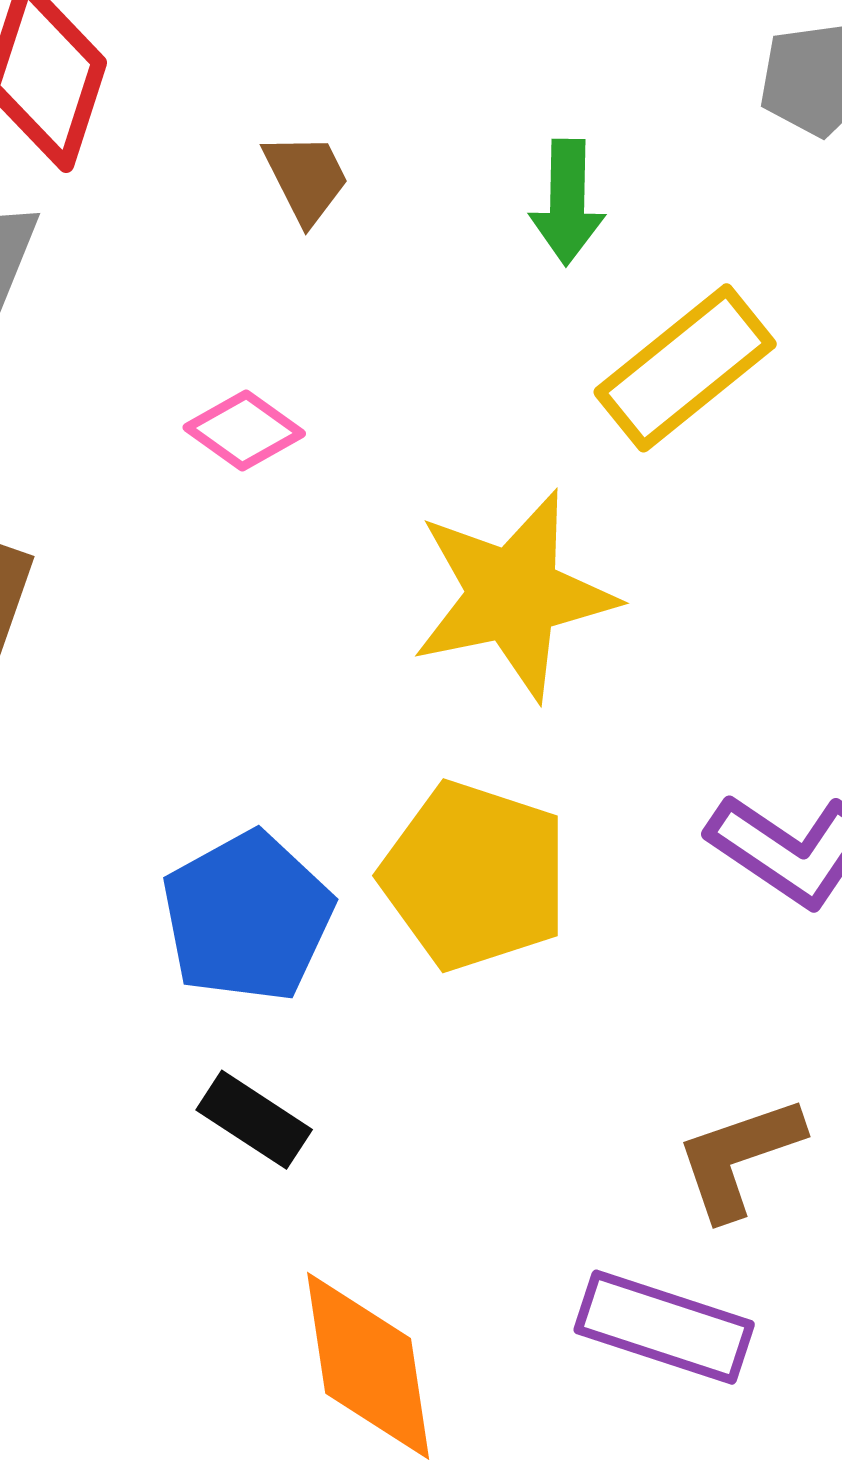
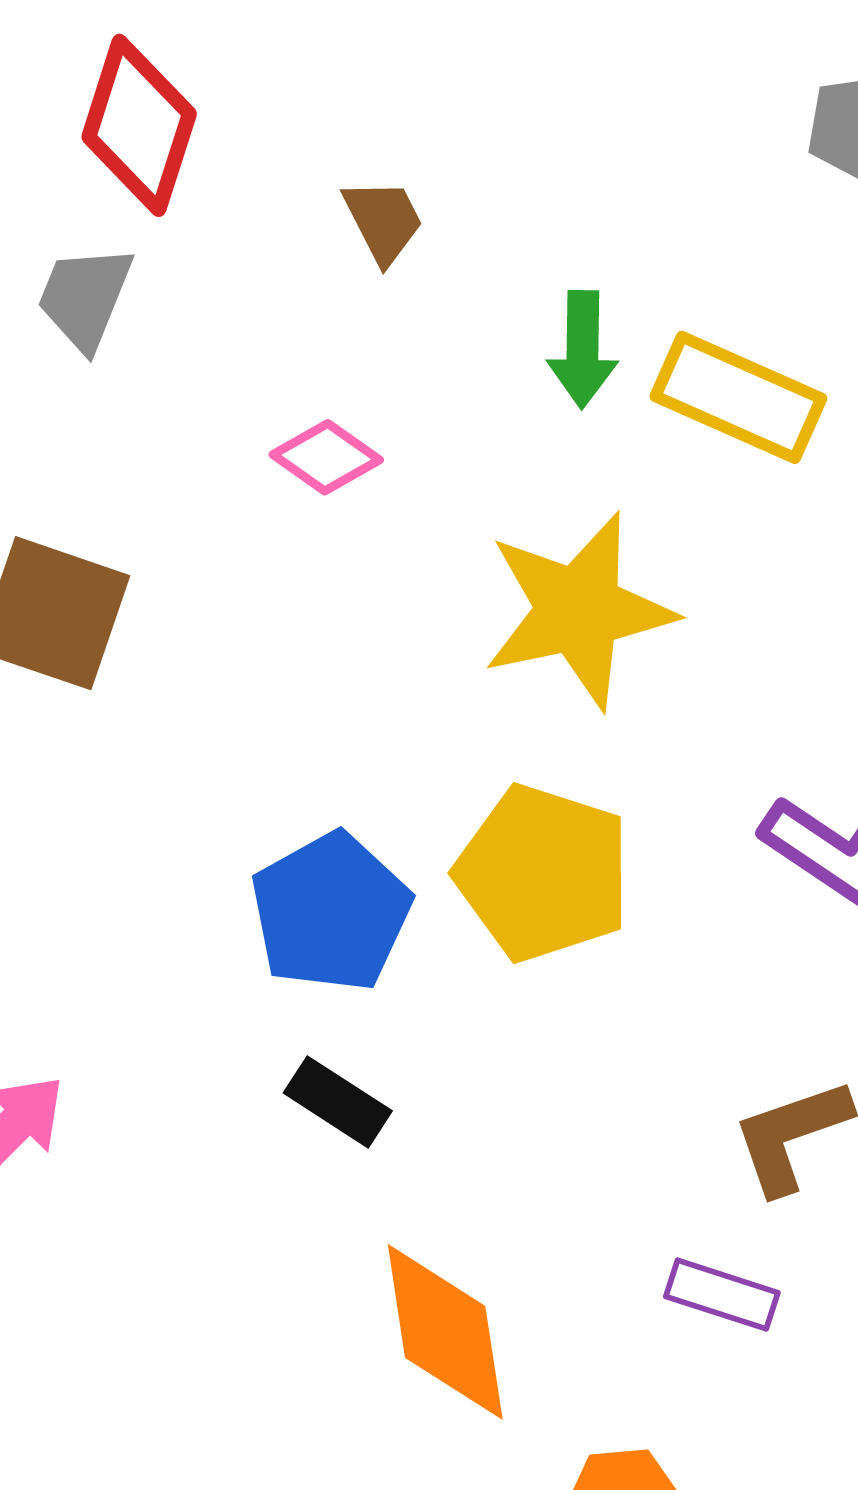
green arrow: (567, 202) -> (583, 349), moved
yellow rectangle: (685, 368) -> (738, 397), turned 63
purple rectangle: (664, 1327) -> (722, 1295), size x0.7

